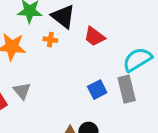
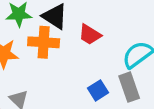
orange cross: (50, 40) -> (44, 42), size x2.0

